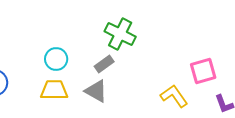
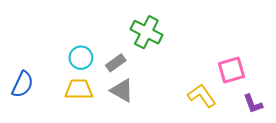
gray rectangle: (104, 64) -> (116, 63), moved

